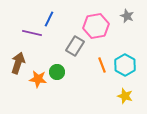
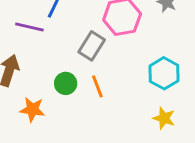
orange line: (102, 65) -> (97, 86), moved
orange star: (38, 79) -> (32, 109), moved

